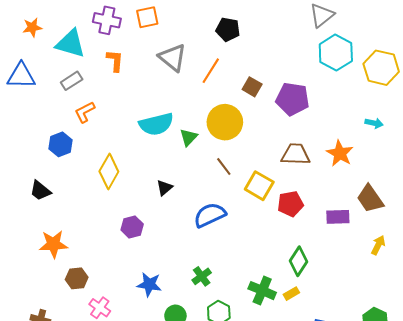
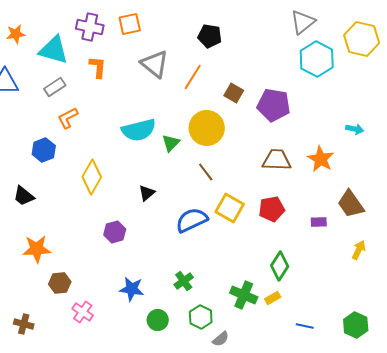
yellow hexagon: (381, 68) -> (362, 39), moved
yellow square: (259, 186) -> (230, 208), moved
purple rectangle: (338, 217) -> (319, 222), size x0.7

